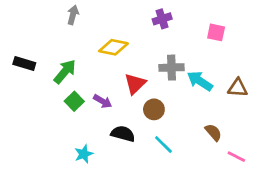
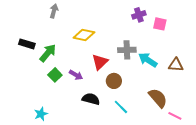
purple cross: (162, 19) -> (139, 15), moved
black rectangle: (24, 63) -> (27, 44), moved
brown semicircle: (213, 132) -> (158, 98), size x1.5
cyan star: (84, 154) -> (41, 114), moved

